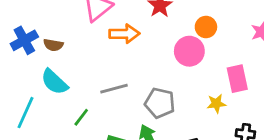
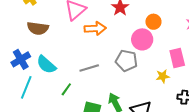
blue cross: (24, 40) -> (21, 59), moved
brown semicircle: (53, 45) -> (38, 28), moved, size x1.5
gray pentagon: (160, 103) -> (126, 61), moved

